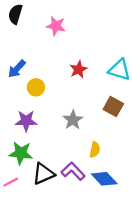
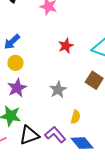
yellow circle: (36, 87) -> (15, 63), moved
purple star: (26, 121) -> (17, 88), turned -30

